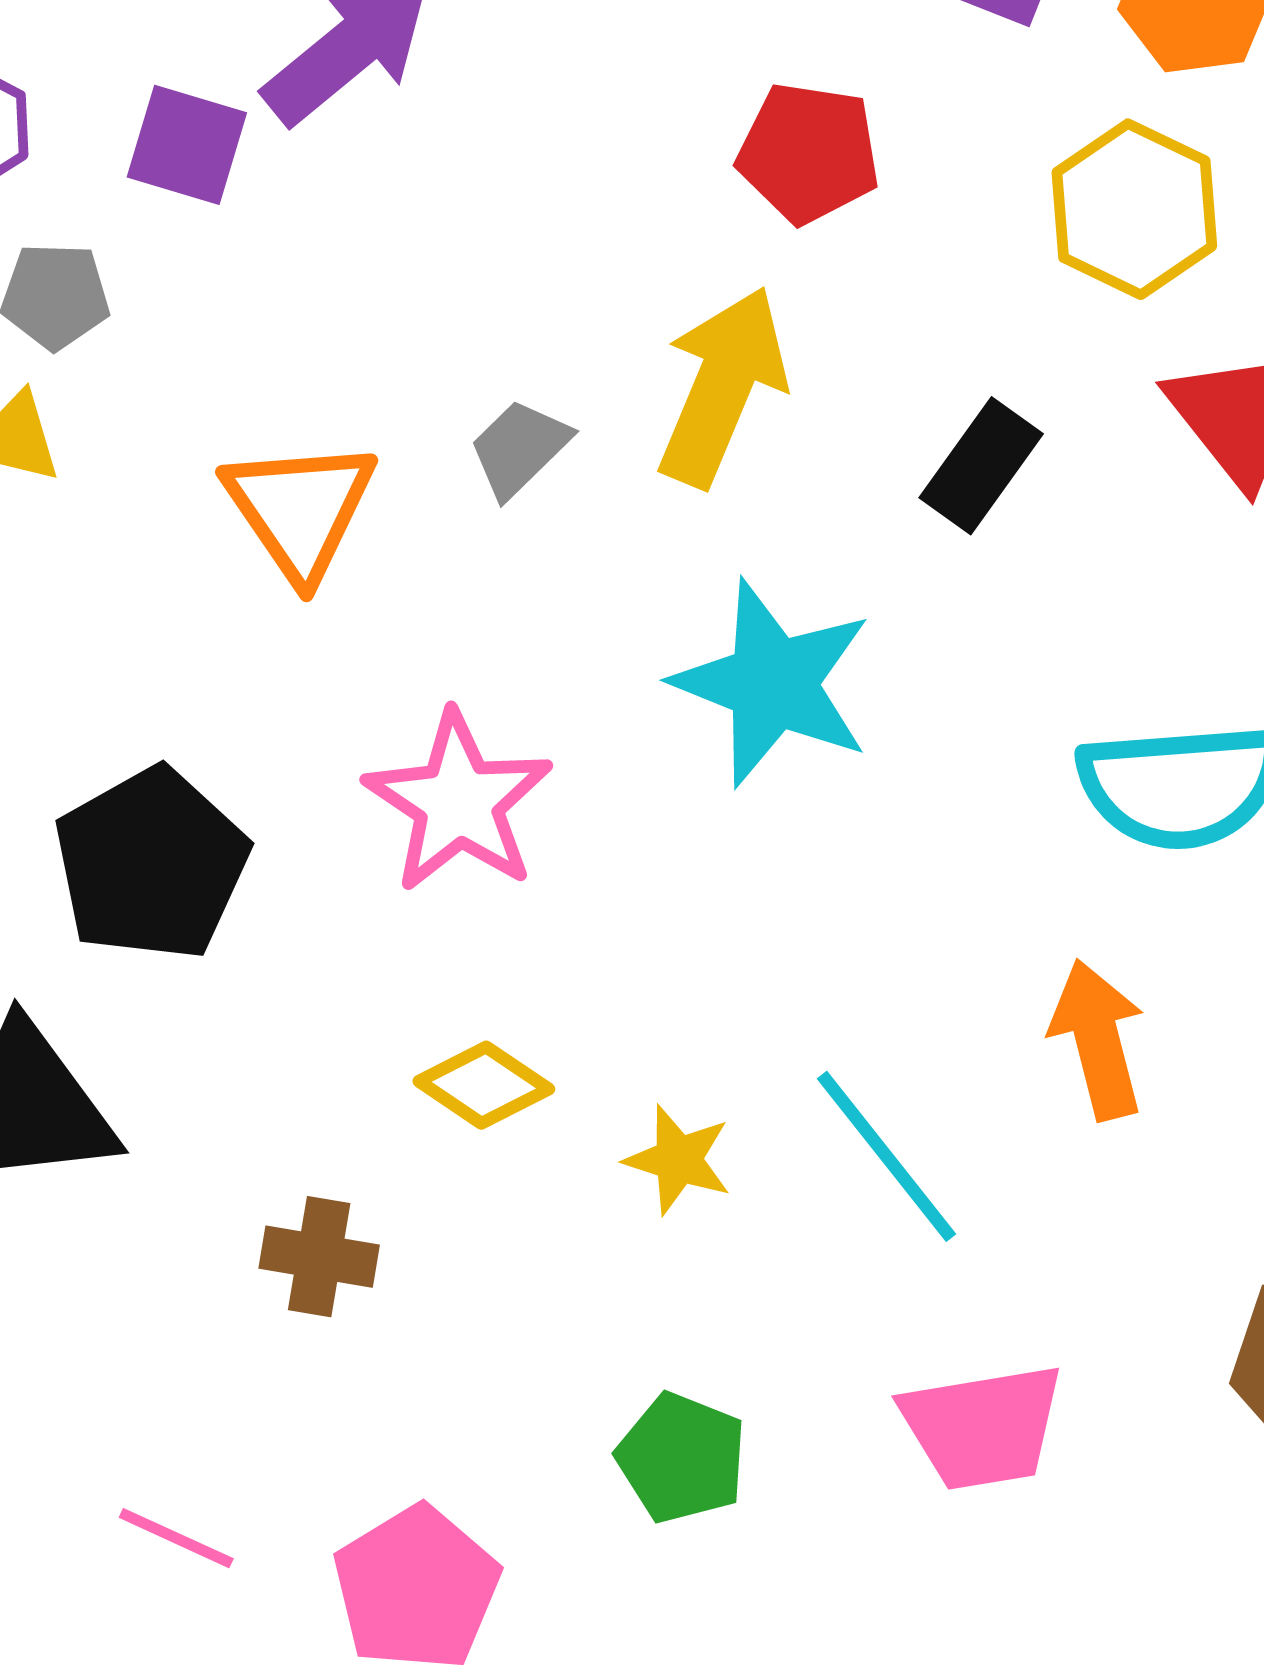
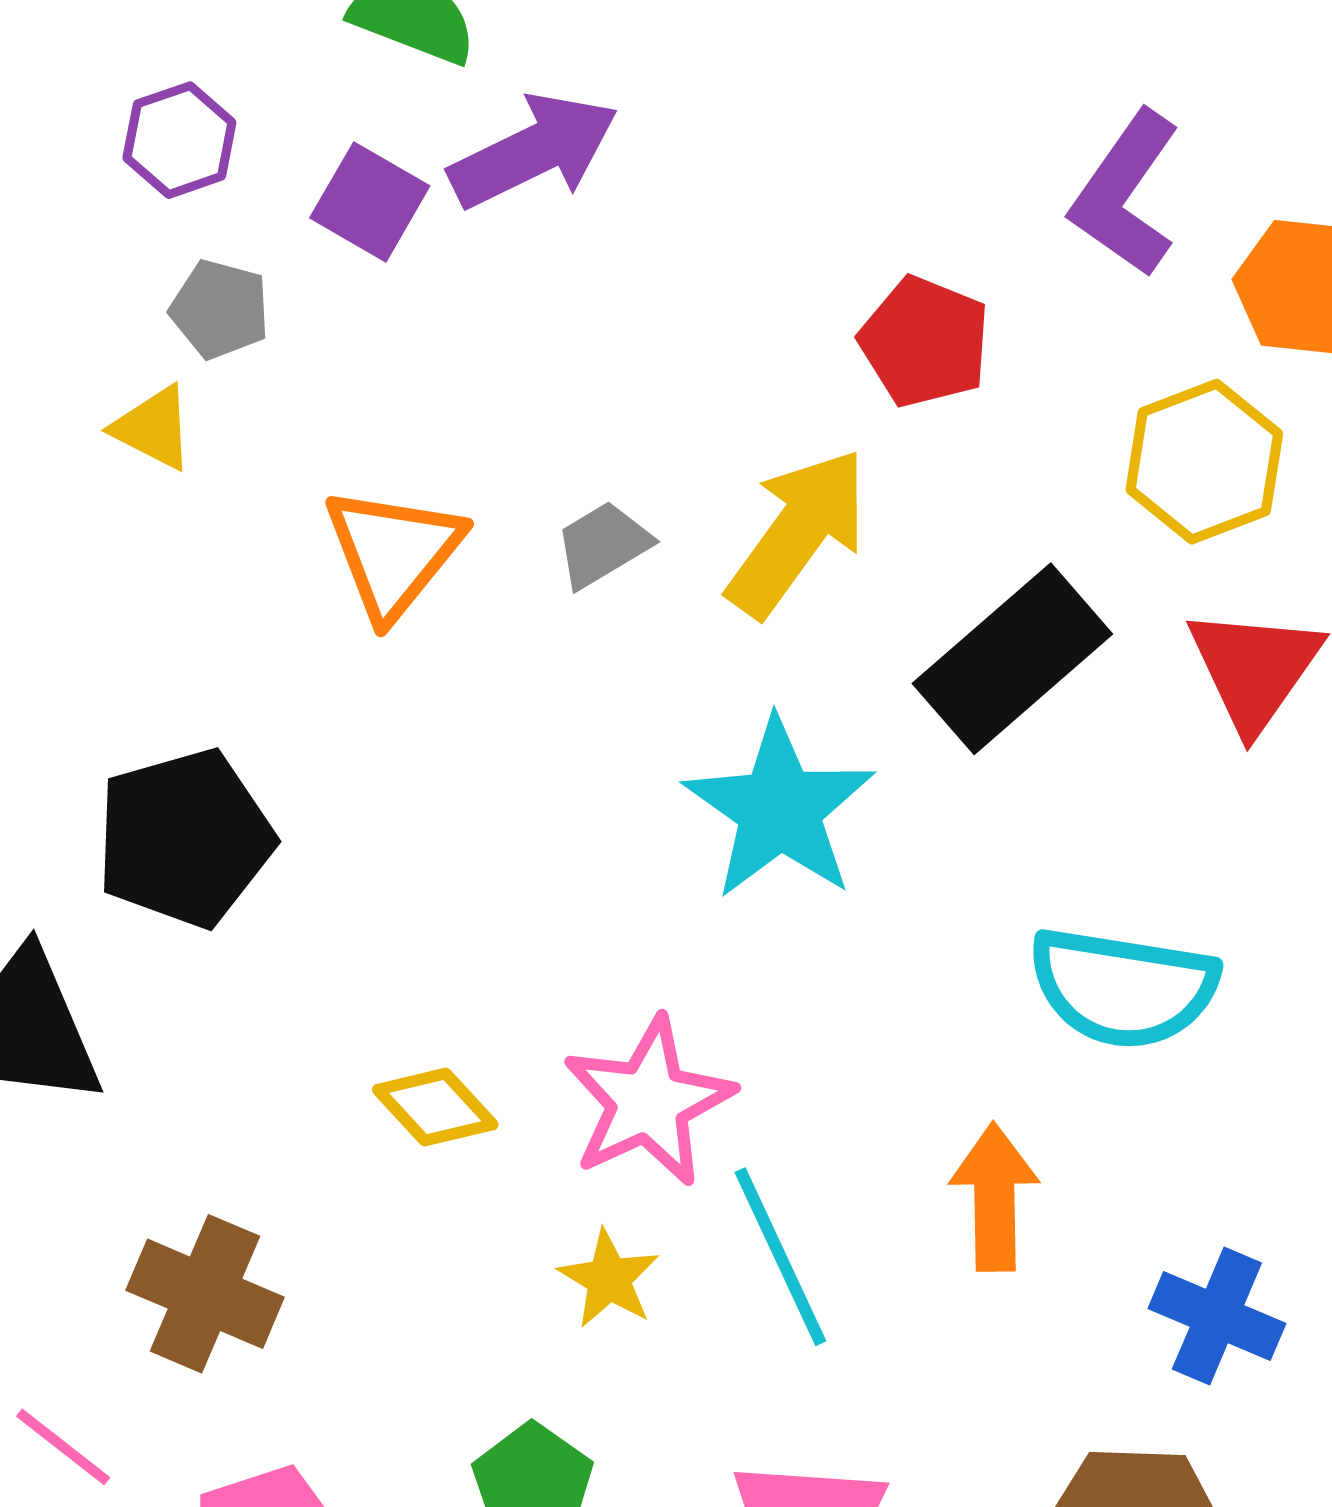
black rectangle: (981, 466) -> (1012, 659), size x1.6
pink star: (459, 802) -> (648, 1102), moved
yellow star: (678, 1160) -> (609, 1279), moved
brown cross: (319, 1257) -> (205, 1294), moved, size x1.4

